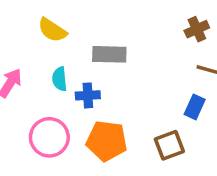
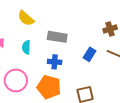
blue cross: (88, 95) -> (55, 62), moved
blue rectangle: (195, 107) -> (89, 54), moved

